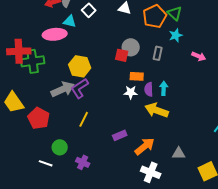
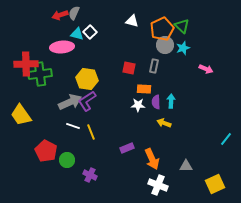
white square: (89, 10) -> (90, 32), moved
gray circle: (131, 47) -> (165, 45), moved
gray rectangle: (158, 53) -> (154, 66), moved
yellow arrow: (157, 110) -> (164, 123), size x0.6
red pentagon: (39, 118) -> (46, 151), moved
yellow line: (84, 119) -> (91, 132), turned -49
orange arrow: (145, 146) -> (152, 159), turned 105
white line: (46, 163) -> (73, 126), moved

